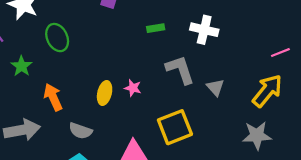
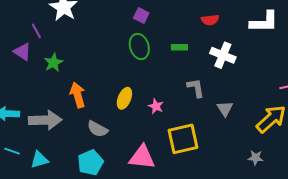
green ellipse: (57, 38) -> (139, 46), moved
gray L-shape: (180, 70) -> (196, 88), size x0.7
pink star: (133, 88) -> (156, 106), moved
gray star: (257, 135) -> (256, 158), size x0.6

